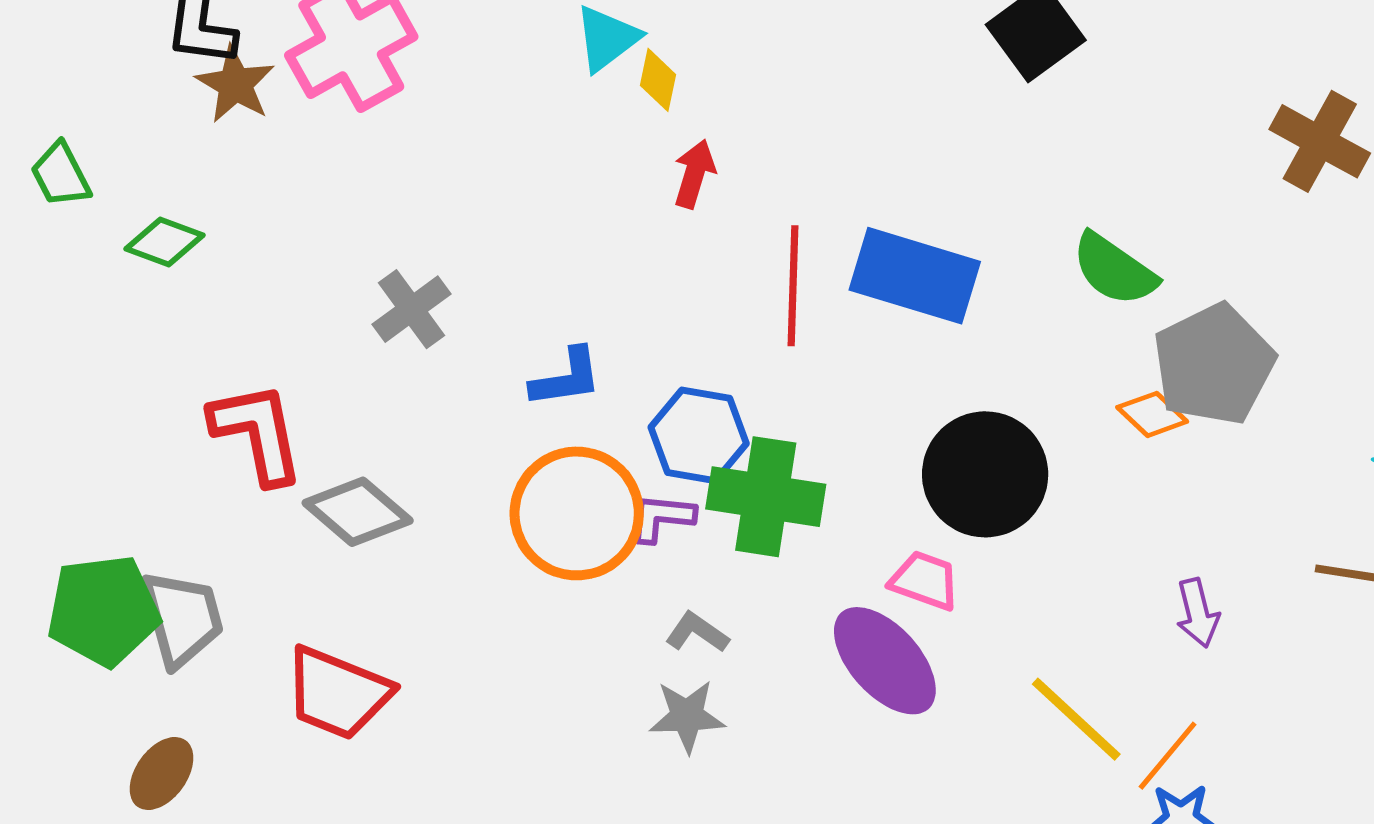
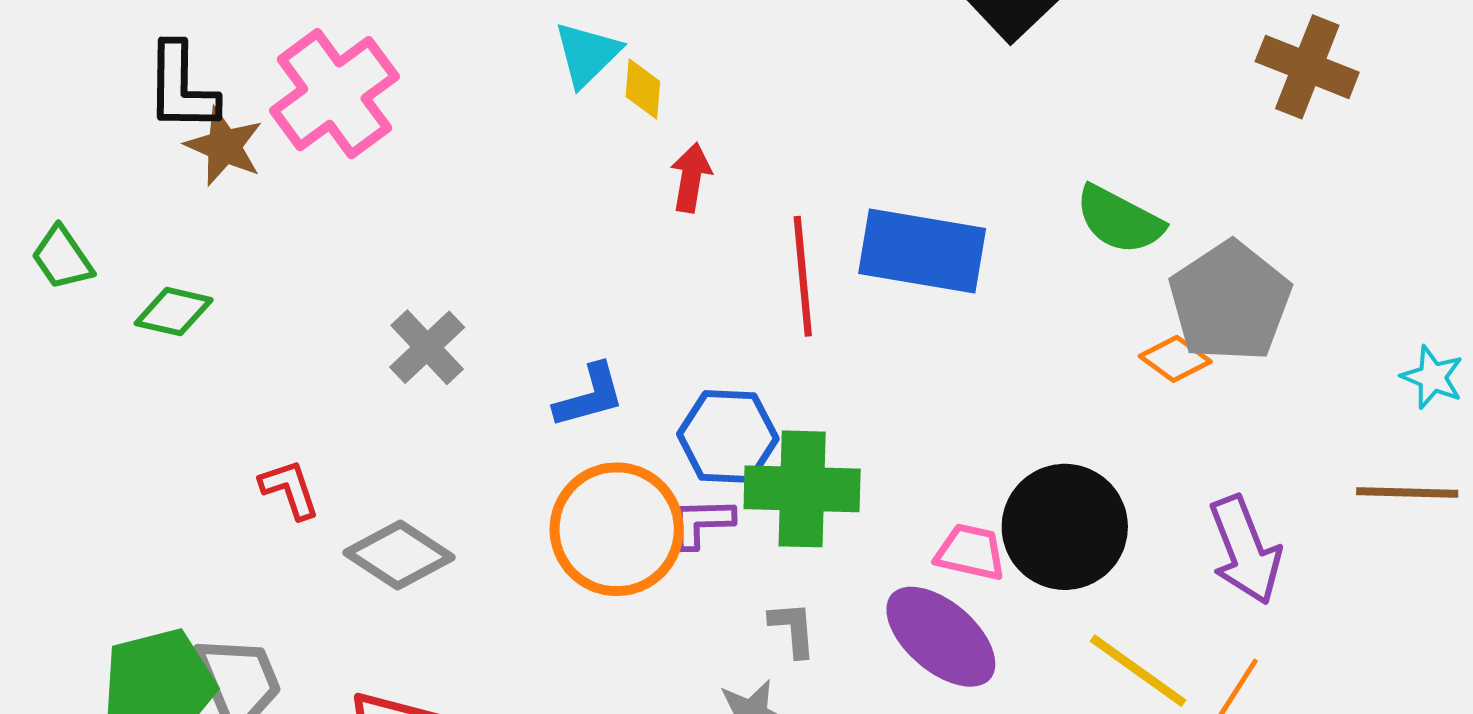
red L-shape: (257, 433) -> (290, 489), size x0.6
black circle: (985, 474) -> (1065, 527), moved
purple arrow: (1198, 613) -> (1245, 550), size x1.6
gray L-shape: (697, 632) -> (793, 629), moved, turned 58

